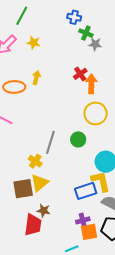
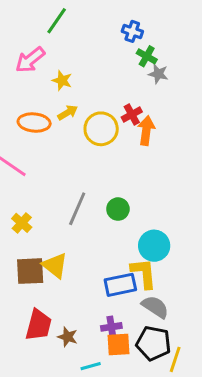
yellow star: (34, 43) -> (62, 80), moved
yellow arrow: (36, 78) -> (68, 113), turned 40
yellow circle: (96, 113) -> (101, 129), moved
yellow cross: (35, 161) -> (22, 223), moved
yellow triangle: (40, 183) -> (55, 265), turned -48
brown star: (44, 211) -> (68, 337), moved

